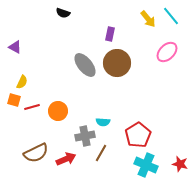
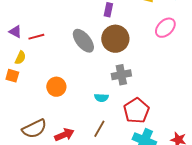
purple triangle: (15, 47) -> (15, 32), moved
red line: (32, 107) -> (36, 37), moved
gray cross: (85, 136) -> (121, 75), moved

